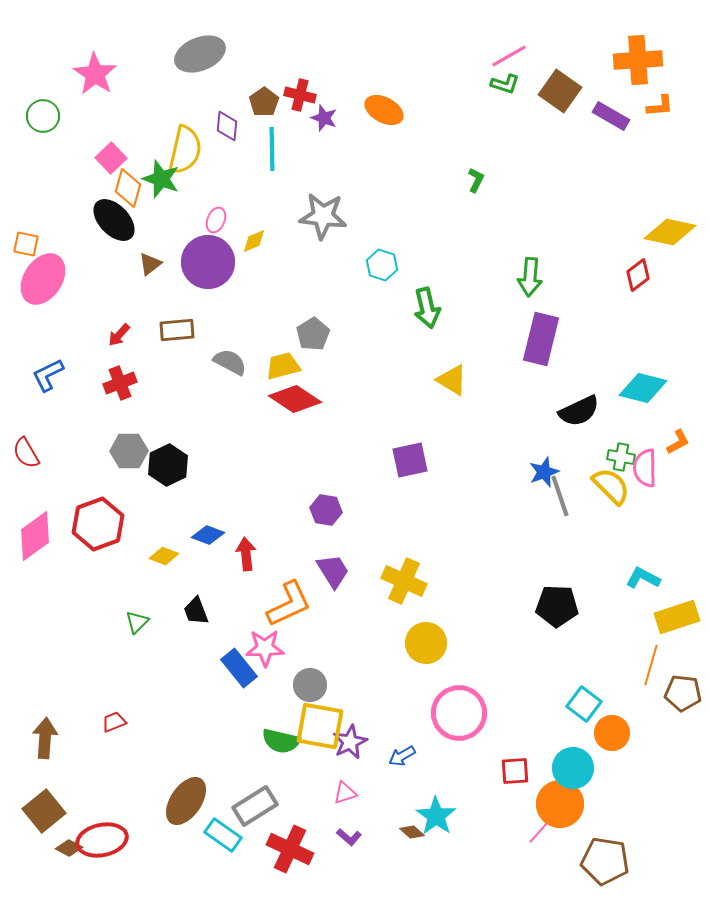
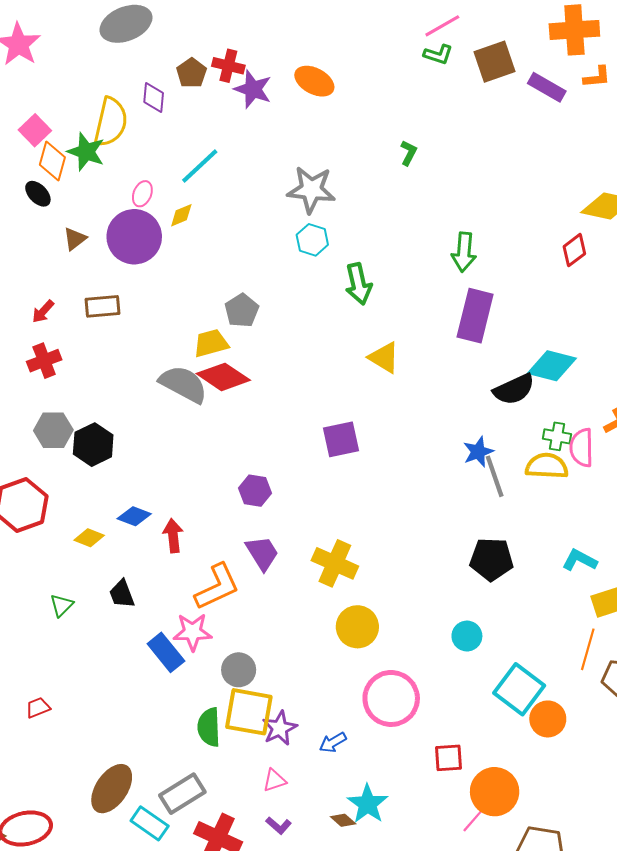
brown square: (560, 91) -> (495, 62), turned 36
purple star: (324, 118) -> (253, 89), size x1.4
cyan line: (272, 149) -> (200, 166), moved, turned 48
gray star: (323, 216) -> (311, 190), moved
black ellipse: (114, 220) -> (38, 194), size x0.6
gray semicircle: (230, 362) -> (183, 384), moved, size x1.4
cyan diamond: (643, 388) -> (552, 366), moved
yellow semicircle: (611, 486) -> (547, 466), turned -42
black pentagon: (557, 606) -> (491, 559), moved
cyan square: (584, 704) -> (519, 689), size x1.4
green semicircle: (281, 741) -> (209, 727), turned 75
cyan circle: (573, 768) -> (467, 636), moved, size x0.7

